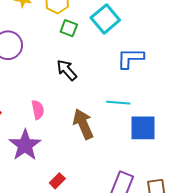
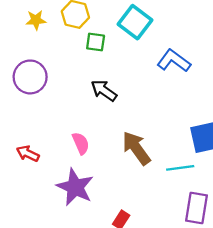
blue L-shape: (130, 58) -> (174, 61), turned 48
cyan line: (118, 103) -> (180, 168), moved

